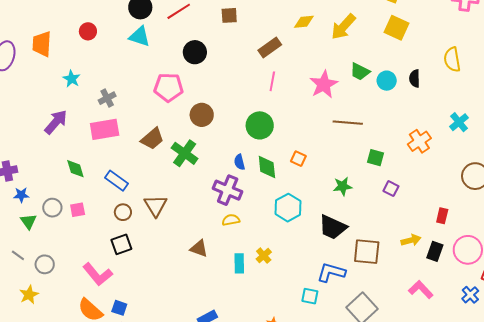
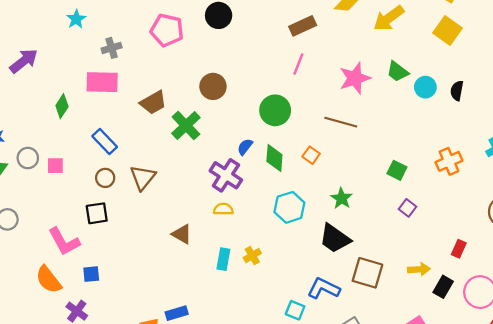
pink pentagon: (168, 87) -> (167, 30), moved
purple arrow: (56, 122) -> (24, 61), moved
brown line: (348, 123) -> (341, 122), moved
blue semicircle: (239, 162) -> (245, 147), turned 42
green diamond: (75, 169) -> (62, 106), moved, turned 40
green star: (343, 186) -> (342, 198), moved, turned 30
blue square: (119, 308) -> (91, 274), moved, turned -35

